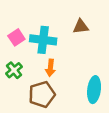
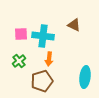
brown triangle: (81, 27) -> (74, 25), turned 32
pink square: (16, 37) -> (21, 34), turned 32

